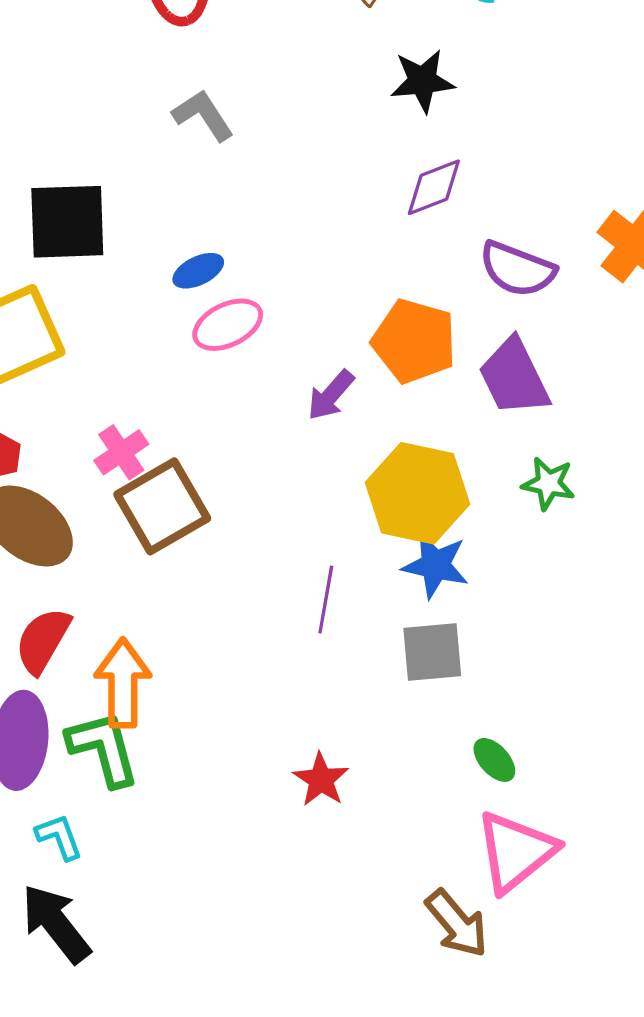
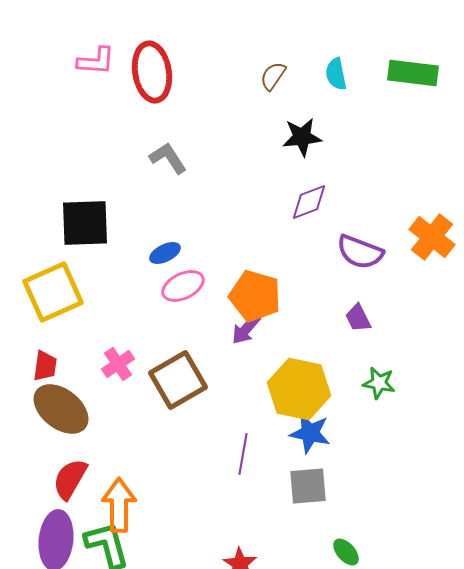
orange pentagon: (414, 341) -> (255, 296), moved
purple trapezoid: (514, 377) -> (358, 318), size x0.6
brown square: (162, 506) -> (178, 380), moved

